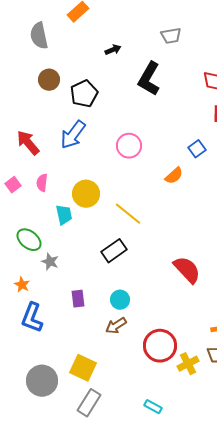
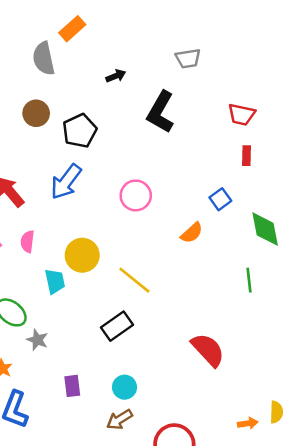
gray semicircle: (39, 36) -> (44, 59), moved

